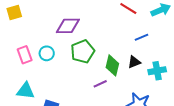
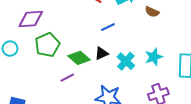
green diamond: (112, 65) -> (79, 58), turned -60
cyan cross: (157, 71) -> (126, 61), turned -36

